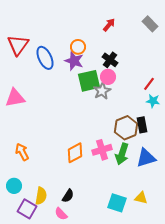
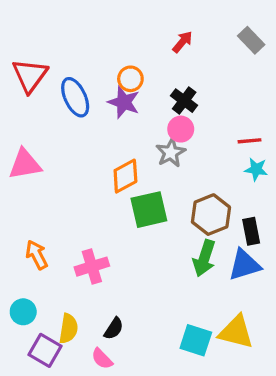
green square: (89, 81) -> (149, 210), moved
red line: (149, 84) -> (249, 141), turned 48
black rectangle: (142, 125) -> (251, 231), moved
pink cross: (102, 150) -> (92, 267), moved
orange diamond: (75, 153) -> (125, 176), moved
yellow triangle: (141, 198) -> (236, 332), size x1.6

